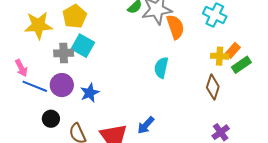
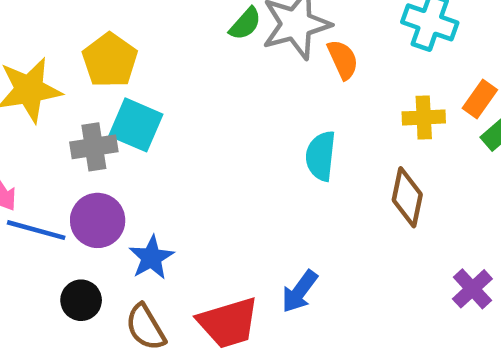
orange semicircle: (175, 27) -> (343, 59), size x0.7
yellow cross: (220, 56) -> (424, 117), moved
brown diamond: (213, 87) -> (407, 197), moved
blue star: (90, 93) -> (151, 258), moved

